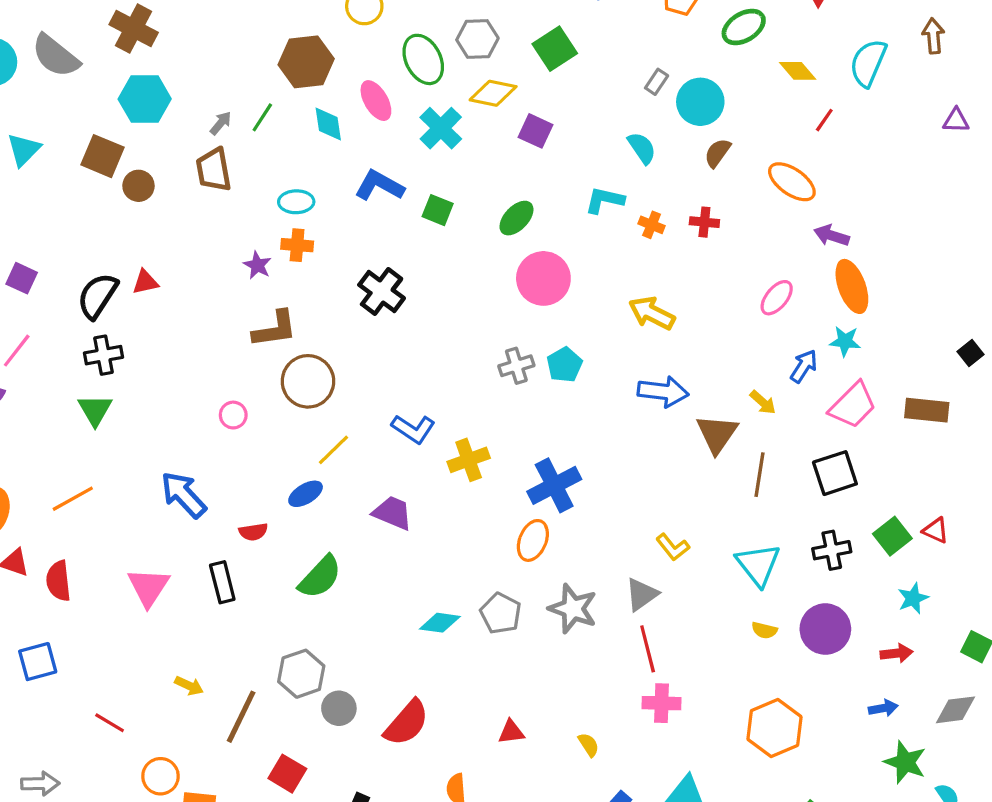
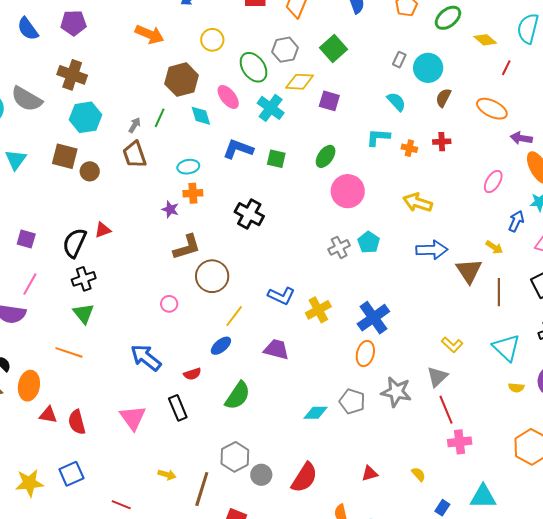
orange line: (73, 499) -> (69, 352), moved, turned 56

